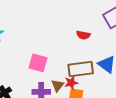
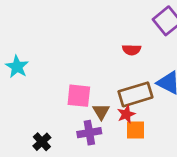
brown triangle: (58, 85) -> (101, 112), moved

